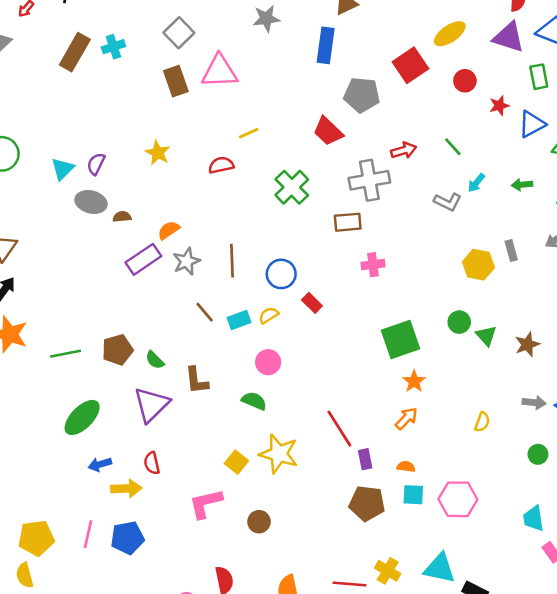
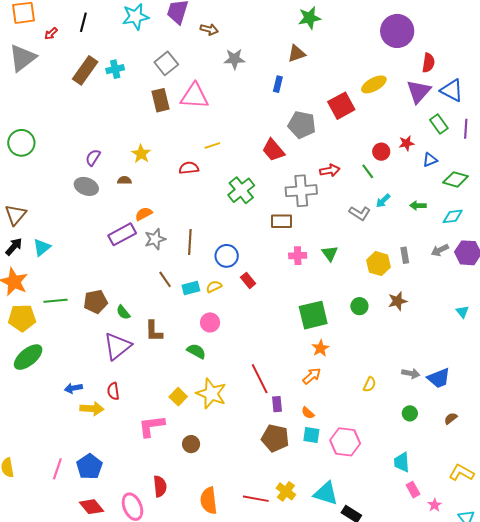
purple triangle: (509, 37) -> (419, 92), turned 48
blue rectangle: (326, 45) -> (278, 84), size x0.6
green rectangle: (539, 77) -> (439, 124), turned -30
red circle: (465, 81) -> (381, 152), moved
blue triangle: (532, 124) -> (430, 160), size x0.7
cyan triangle: (63, 169) -> (42, 247), moved
brown semicircle: (122, 217) -> (124, 180), moved
green triangle: (486, 336) -> (330, 253), moved
brown star: (527, 344) -> (398, 301), moved
green ellipse: (82, 417) -> (28, 357), moved
orange semicircle: (406, 467) -> (308, 413), turned -152
pink line: (88, 534) -> (57, 469), moved
yellow pentagon: (36, 538) -> (22, 318), moved
blue pentagon: (127, 538) -> (89, 467), moved, turned -30

